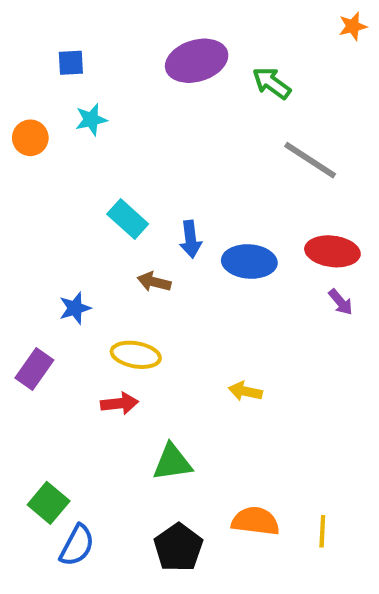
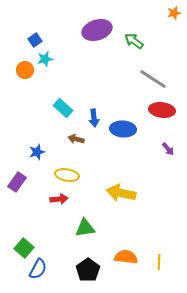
blue square: (71, 63) -> (35, 40), moved, turned -32
orange circle: (30, 138) -> (25, 70), moved
red ellipse: (332, 251) -> (162, 110), moved
yellow arrow: (245, 391) -> (121, 193), size x1.8

